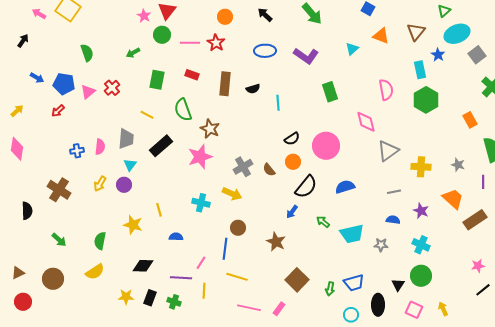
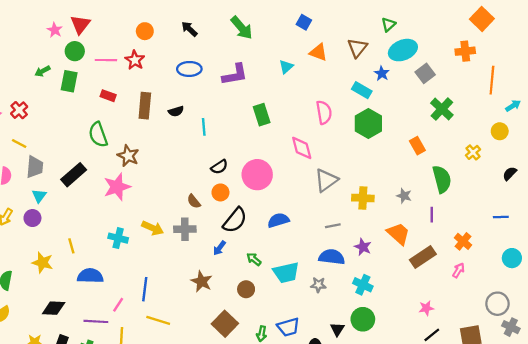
purple L-shape: (306, 56) -> (235, 75), turned -45
cyan rectangle: (420, 70) -> (362, 90), turned -48
green rectangle: (157, 80) -> (69, 81), moved
yellow line: (147, 115) -> (19, 144), moved
gray cross: (243, 167) -> (185, 229), moved, turned 30
blue semicircle: (393, 220) -> (332, 257), size x1.6
brown circle: (238, 228) -> (246, 289), moved
blue semicircle: (176, 237) -> (90, 276), size x1.6

